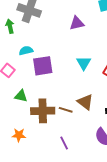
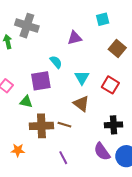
cyan semicircle: (26, 51) -> (56, 62), moved, turned 64
green triangle: (21, 96) -> (26, 102), moved
brown triangle: (85, 102) -> (81, 104), moved

